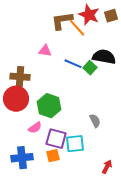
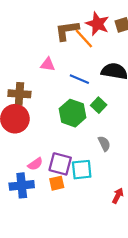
green square: (90, 68) -> (99, 105), moved
green hexagon: (49, 106) -> (73, 113), moved
pink semicircle: (35, 128) -> (35, 164), moved

